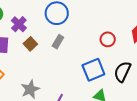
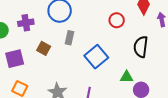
purple cross: (19, 24) -> (26, 23), moved, turned -35
blue square: (93, 70) -> (96, 57), moved

